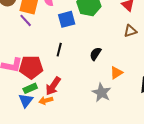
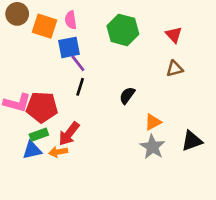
blue square: (67, 19) -> (69, 47), moved
purple line: (26, 20) -> (78, 63), moved
gray star: (101, 93) -> (152, 147), moved
blue triangle: (26, 101) -> (32, 150), turned 35

